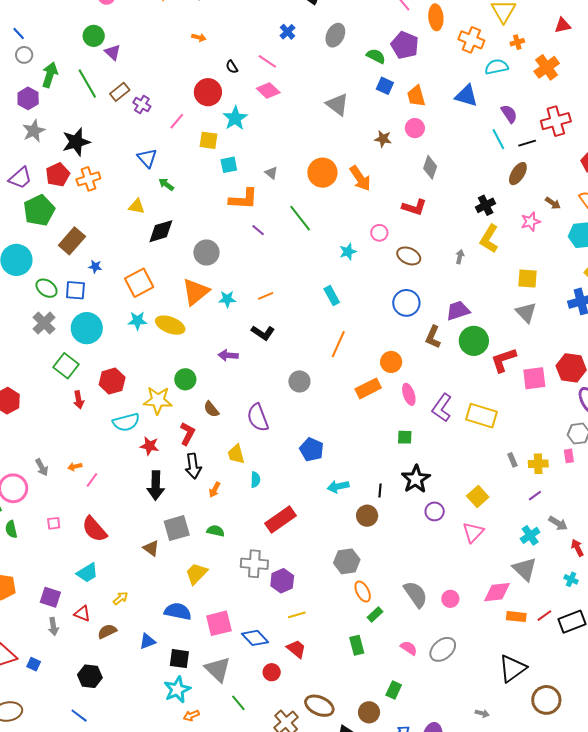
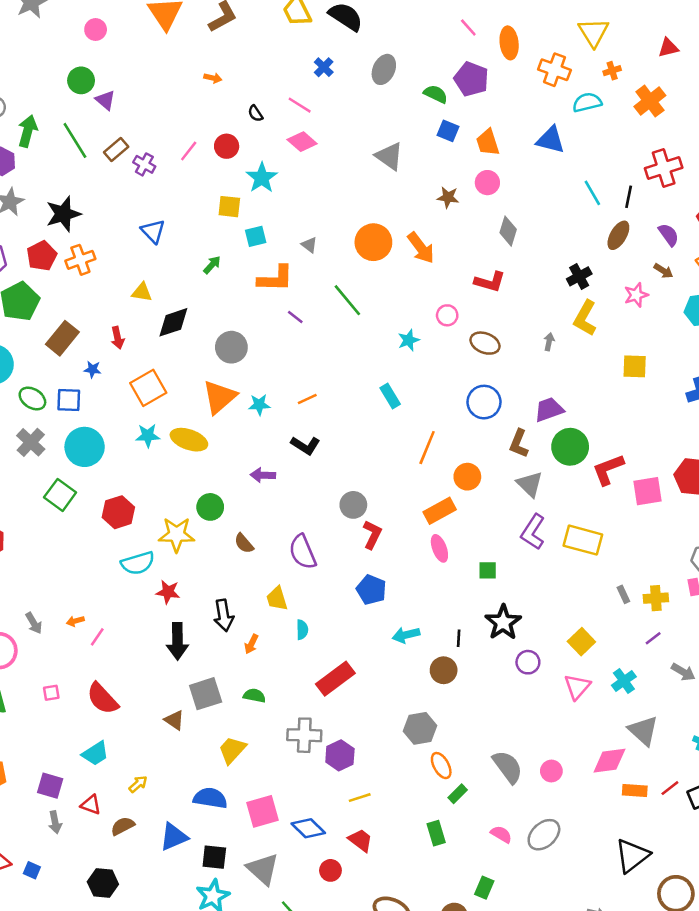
red circle: (208, 92) -> (227, 146), size x0.7
purple semicircle: (509, 114) -> (669, 235), moved
pink line: (177, 121) -> (189, 151), moved
black line: (527, 143) -> (629, 197), turned -60
green arrow: (166, 184) -> (212, 265), moved, turned 98
gray triangle: (526, 312) -> (530, 484), moved
orange line: (338, 344) -> (427, 448), moved
pink ellipse: (409, 394) -> (439, 548), moved
red arrow: (79, 400) -> (118, 338), moved
red L-shape: (187, 434) -> (372, 535), moved
cyan cross: (530, 535) -> (624, 681), moved
blue triangle: (148, 641) -> (174, 837), size x1.4

